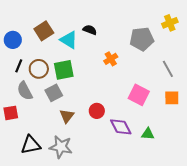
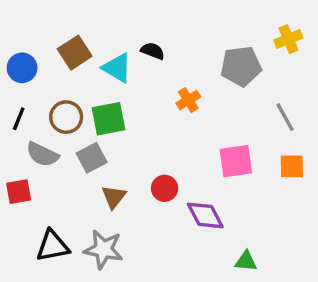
black line: (19, 66) -> (19, 119), moved
gray semicircle: (25, 91) -> (42, 154), turned -36
pink square: (139, 95) -> (236, 161), turned -35
green triangle: (148, 134) -> (246, 261), moved

